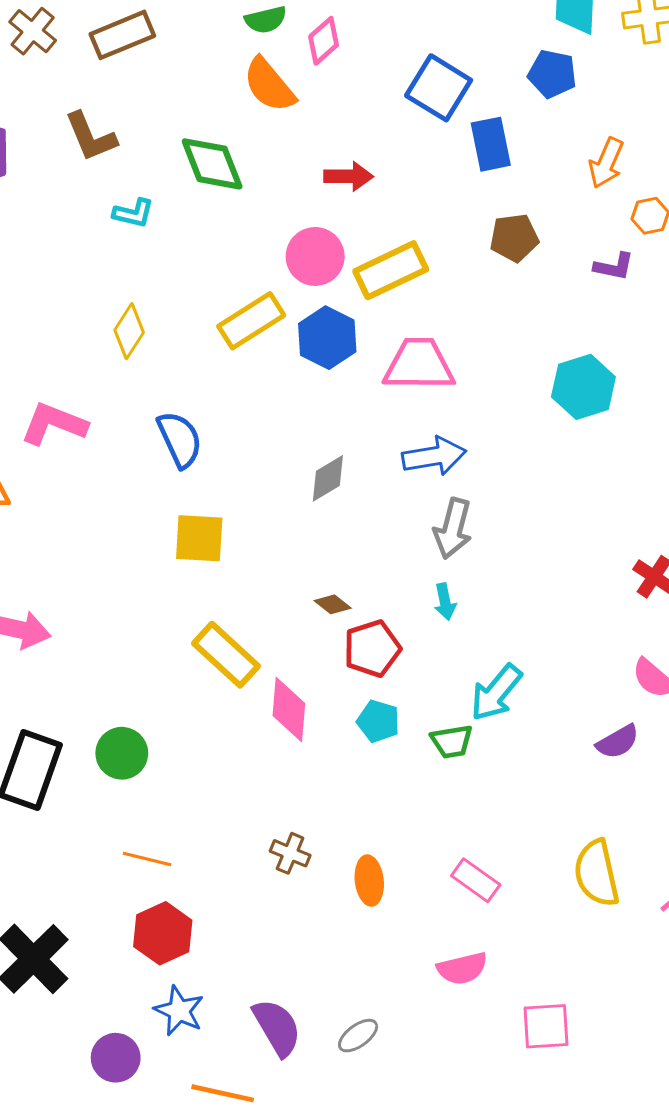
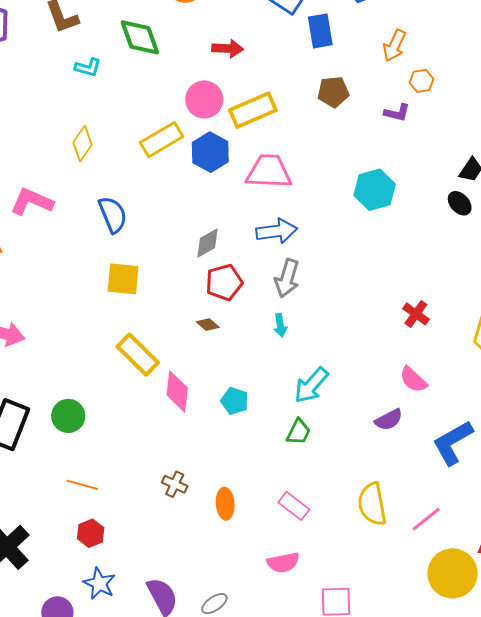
red pentagon: (372, 649) -> (224, 282), moved
green trapezoid: (452, 741) -> (299, 432), moved, turned -56
red hexagon: (163, 933) -> (91, 533), size x0.7

